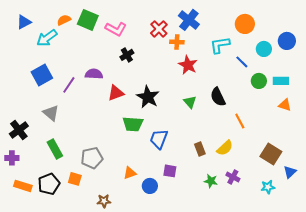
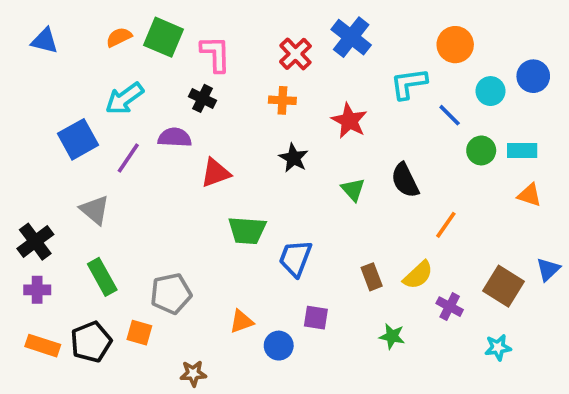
blue triangle: (24, 22) -> (45, 41), turned 42
pink L-shape: (116, 29) -> (216, 54), turned -120
cyan arrow: (47, 38) -> (124, 98), moved
orange cross: (177, 42) -> (282, 100), moved
black cross: (127, 55) -> (203, 98), moved, turned -32
black star: (148, 97) -> (294, 158), moved, size x0.7
orange line: (240, 121) -> (446, 225), turned 63
purple cross: (12, 158) -> (37, 290), moved
blue triangle: (290, 172) -> (548, 269), moved
purple cross: (233, 177) -> (450, 307), moved

